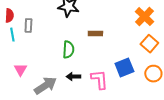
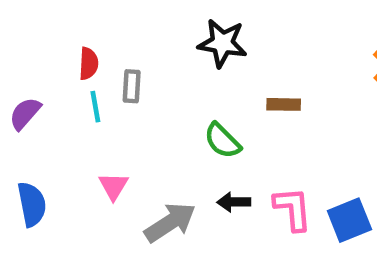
green semicircle: (68, 50) -> (222, 141), turned 132
blue square: (124, 68) -> (349, 220), moved

